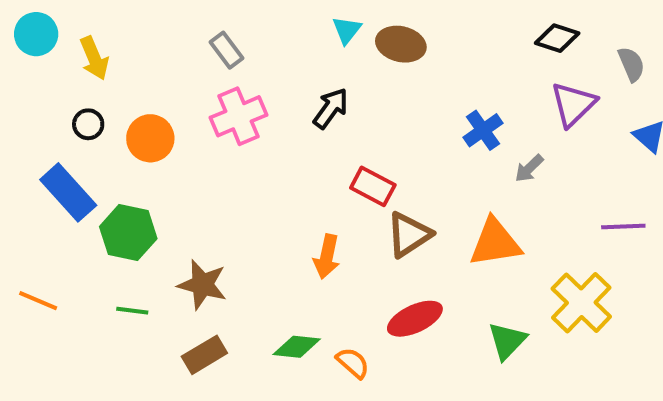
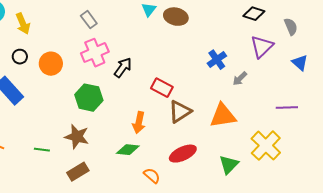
black arrow: (331, 108) -> (123, 68), moved
green hexagon: (128, 233) -> (89, 98), moved
green diamond: (297, 347) -> (128, 150), moved

